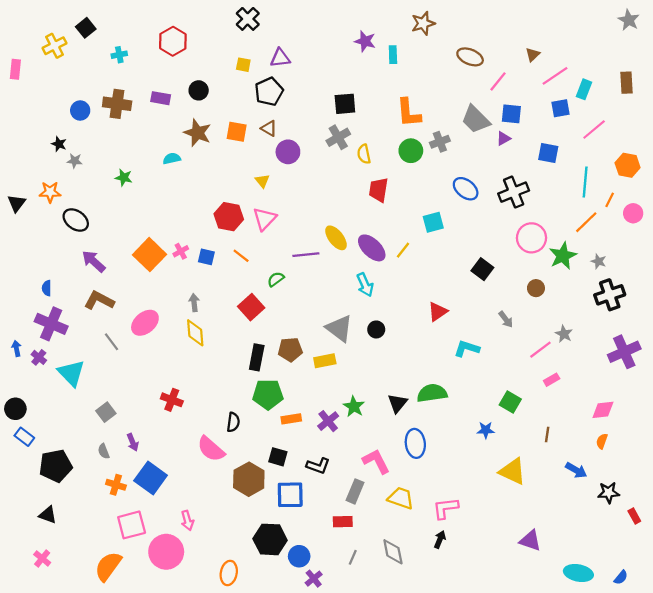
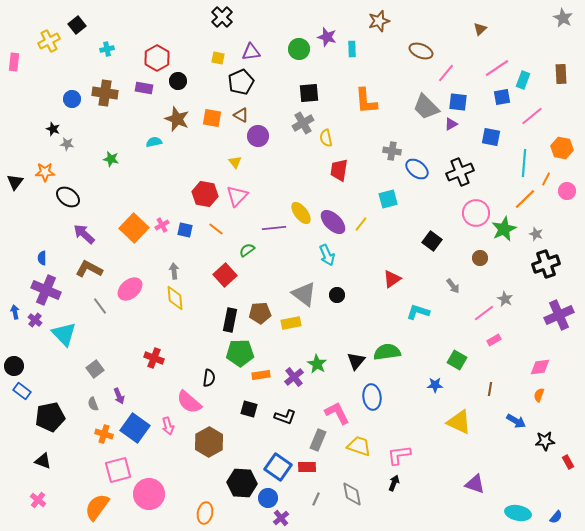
red hexagon: (173, 41) -> (157, 58), moved
brown triangle: (533, 55) -> (480, 29), moved
gray cross: (440, 142) -> (392, 151), moved, turned 30
green circle: (411, 151) -> (299, 49), moved
brown hexagon: (249, 479) -> (209, 442), moved
blue square: (290, 495) -> (278, 467), moved, turned 36
pink arrow: (187, 520) -> (168, 426), moved

